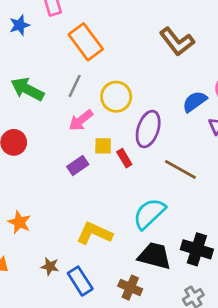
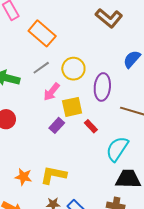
gray line: (75, 86) -> (41, 68), turned 42
yellow square: (103, 146) -> (72, 107), size x1.5
red rectangle: (124, 158) -> (91, 126), moved
yellow L-shape: (94, 233) -> (53, 175), moved

